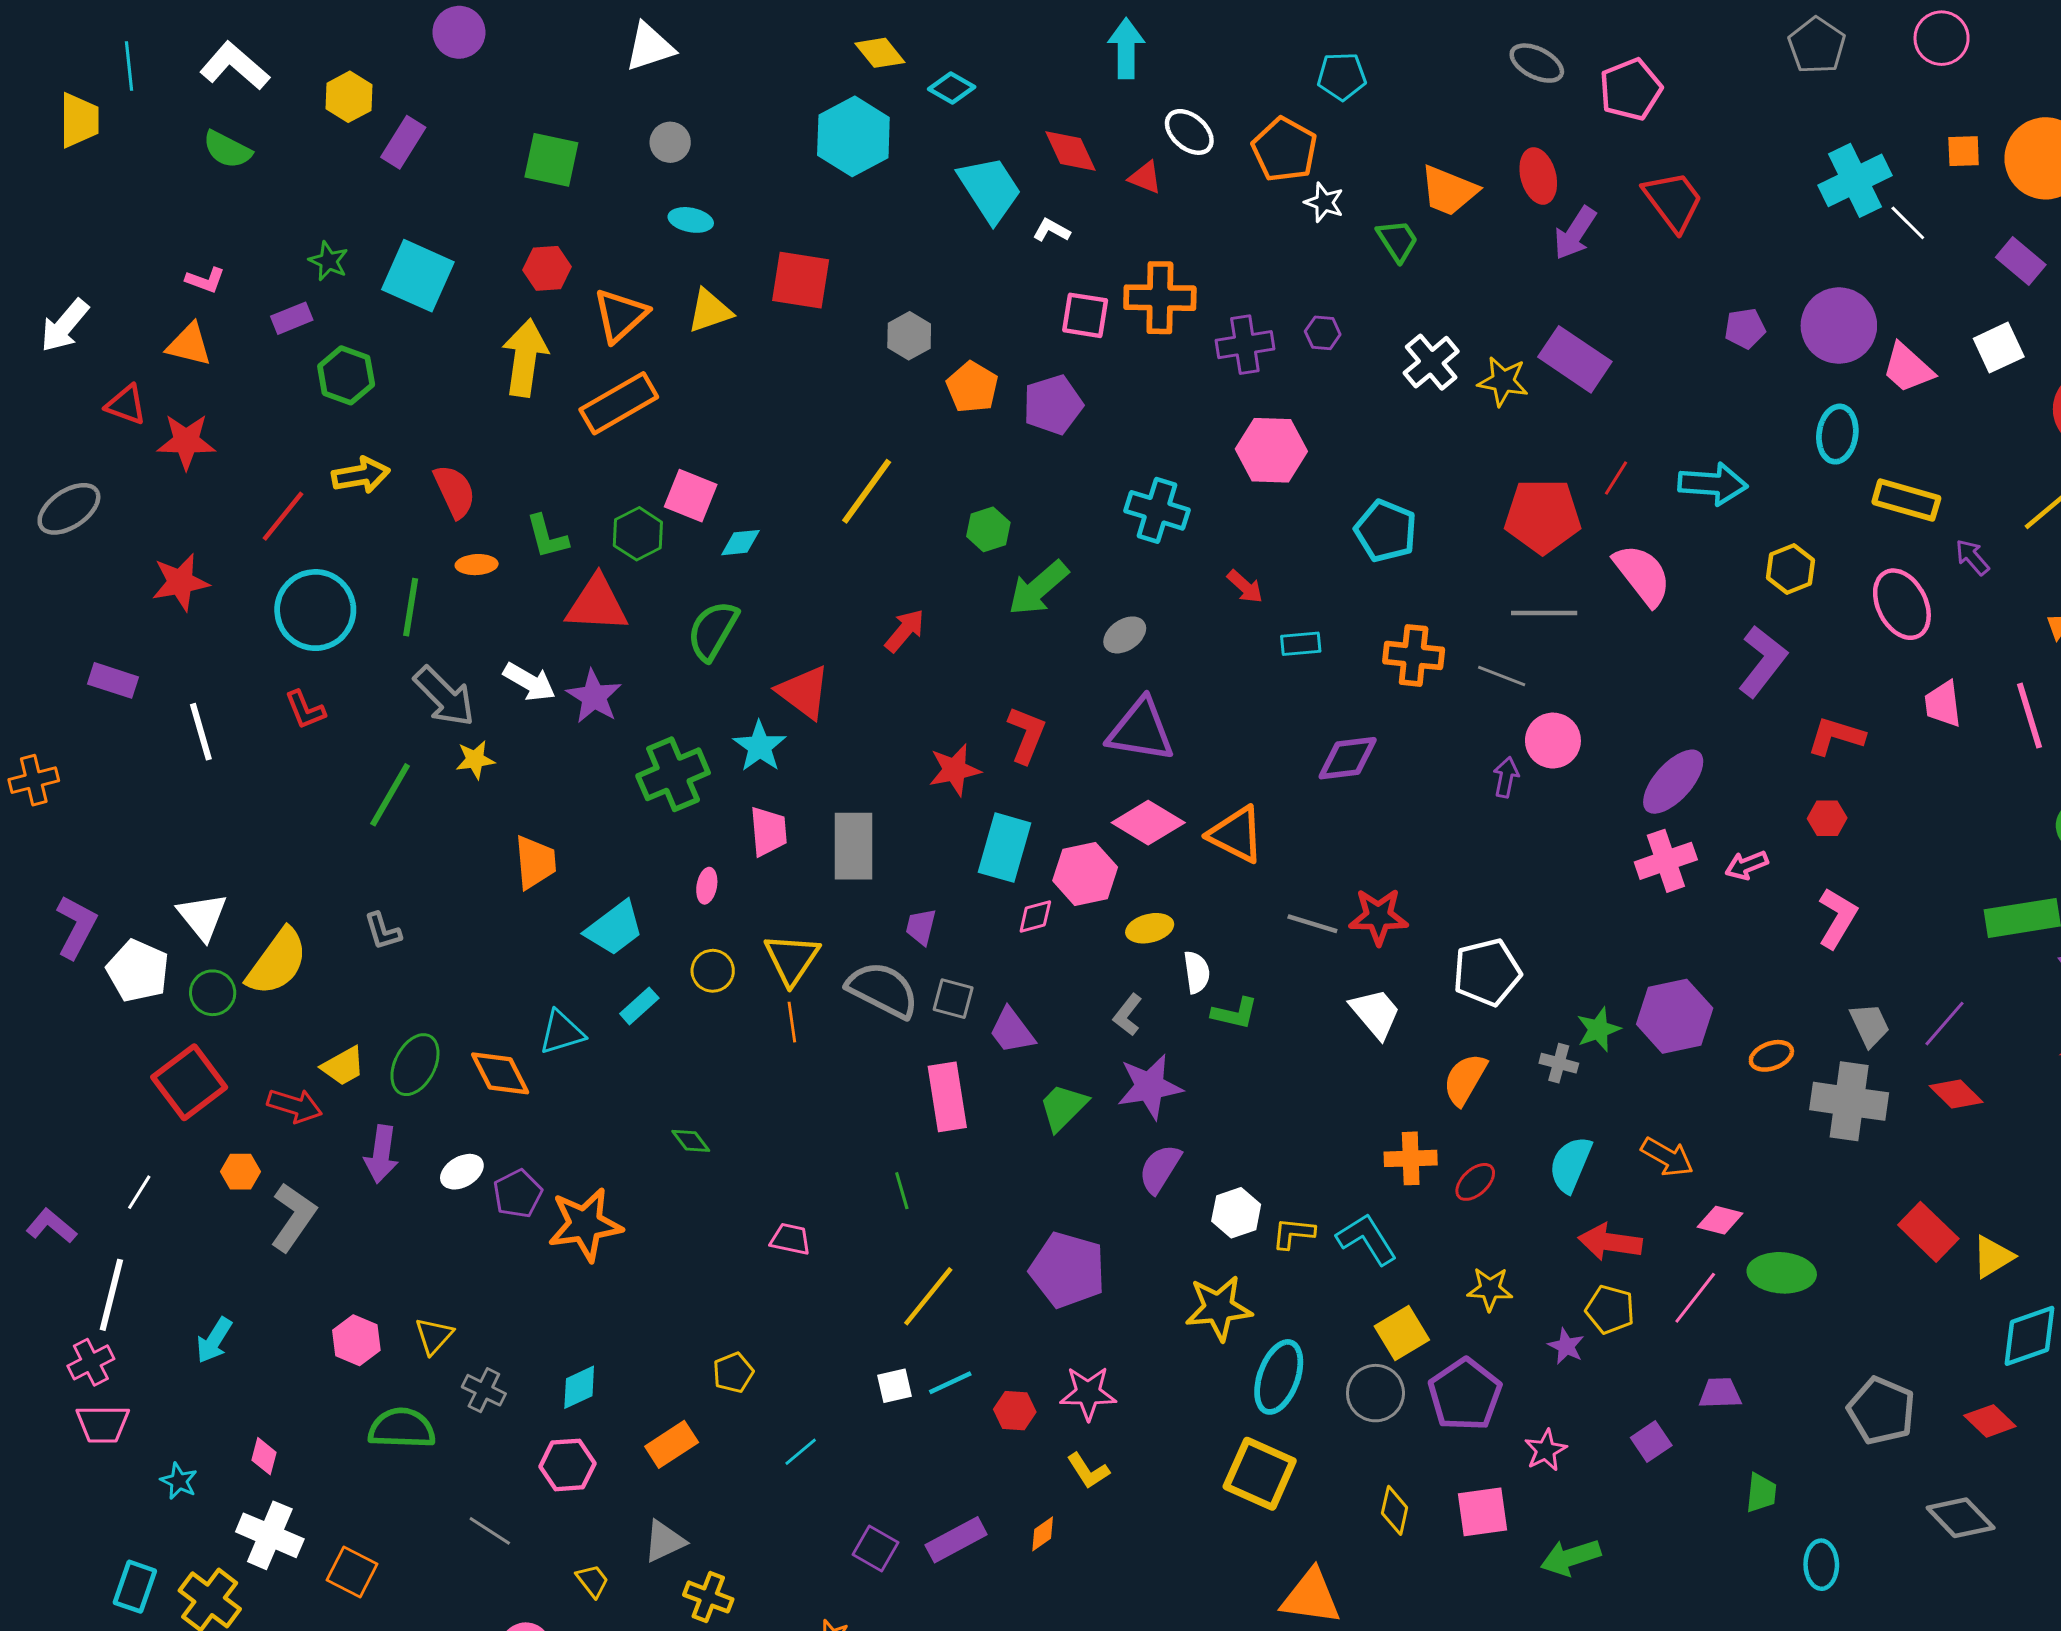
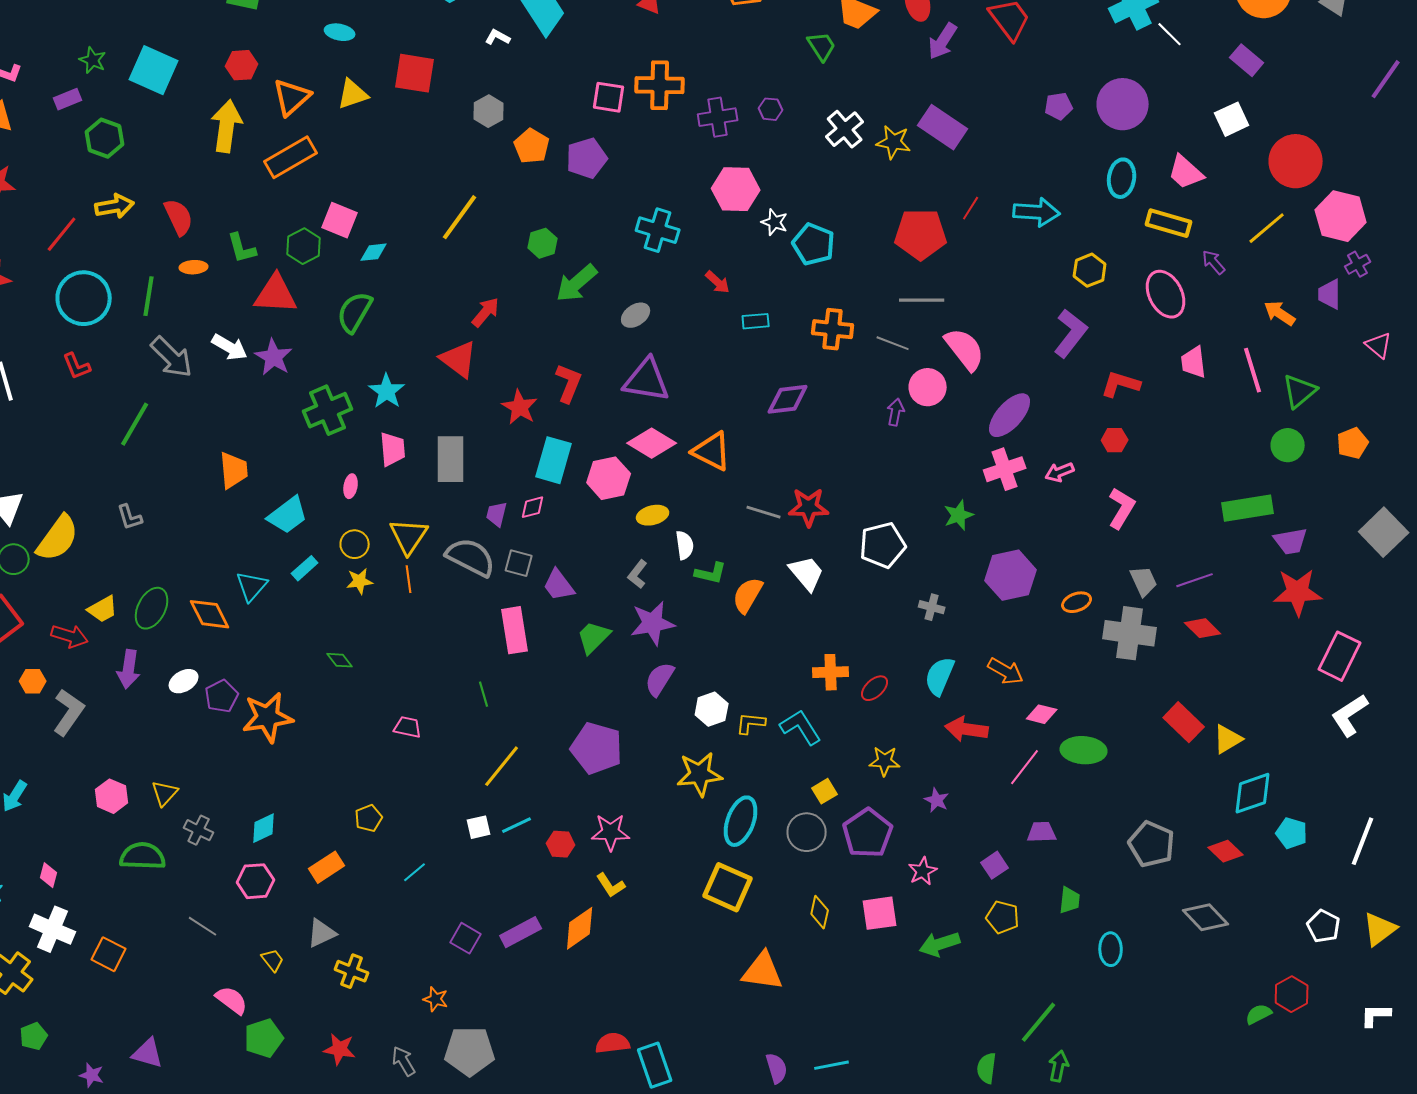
white star: (1324, 202) -> (775, 222), moved
white L-shape: (1051, 230) -> (498, 37), moved
pink trapezoid: (1908, 368) -> (1186, 172), moved
pink semicircle: (1642, 575) -> (965, 349), moved
red triangle: (804, 692) -> (459, 359), moved
yellow star: (475, 760) -> (360, 581), moved
red star: (955, 770) -> (520, 407), turned -30
pink diamond: (1035, 917) -> (533, 507), moved
purple line: (1944, 1024) -> (1195, 580), turned 30
green star: (1598, 1029) -> (959, 515), moved
cyan triangle: (562, 1032) -> (252, 586), turned -32
orange semicircle: (1465, 1079) -> (748, 595), moved
yellow pentagon: (1610, 1310) -> (1003, 917), moved
yellow square: (1402, 1333) -> (825, 791), size x0.7
orange diamond: (1043, 1534) -> (580, 928), size x1.8

